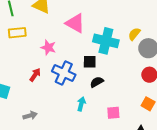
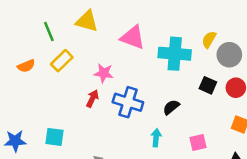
yellow rectangle: (17, 33) -> (62, 61), turned -30
black square: (90, 62) -> (208, 85), moved, turned 32
red arrow: (35, 75) -> (92, 99), moved

